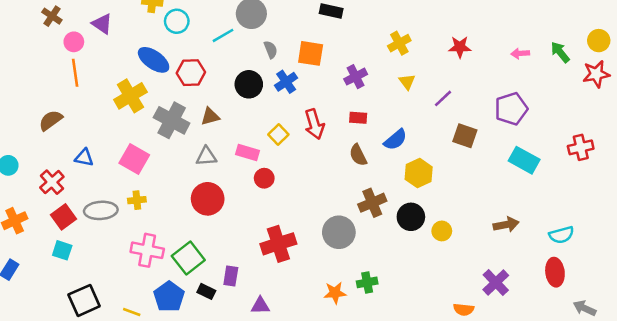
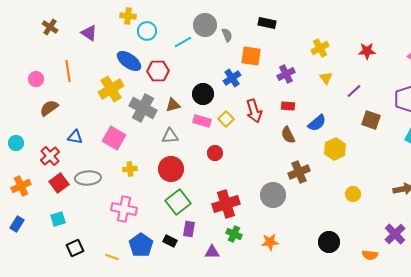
pink circle: (74, 42) -> (36, 79), moved
gray semicircle: (271, 50) -> (227, 35), moved
black circle: (249, 84) -> (203, 94), moved
pink rectangle: (247, 152) -> (202, 121), moved
yellow cross: (137, 200) -> (130, 169), moved
black circle: (411, 217) -> (329, 242), moved
cyan square: (62, 250) -> (58, 219), moved, turned -35
green square: (188, 258) -> (178, 202), moved
green cross: (367, 282) -> (234, 234), moved, turned 35
black square: (84, 300) -> (75, 248), size x0.7

